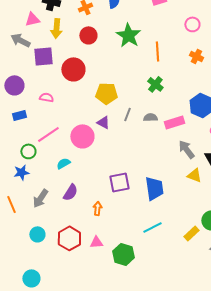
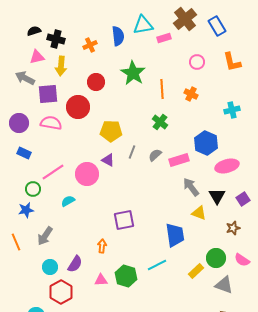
red circle: (88, 35) -> (96, 82), moved
orange cross: (196, 56) -> (191, 94), moved
pink semicircle: (46, 97) -> (51, 123), moved, size x1.5
blue rectangle: (19, 115) -> (24, 153), turned 40
gray semicircle: (150, 117) -> (155, 155), turned -40
blue trapezoid: (154, 188) -> (175, 235), moved
purple semicircle: (70, 192) -> (75, 264), moved
cyan circle: (37, 234) -> (50, 267), moved
red hexagon: (69, 238) -> (61, 292), moved
green hexagon: (123, 254) -> (126, 276), moved

